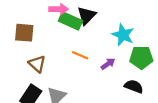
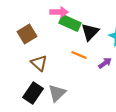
black triangle: (87, 16) -> (90, 32), moved
brown square: (24, 33) -> (27, 34), turned -36

